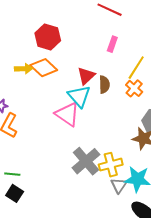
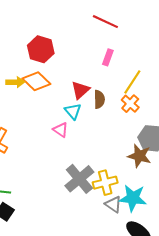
cyan triangle: (79, 96) -> (73, 111), size x0.7
pink triangle: (67, 114) -> (61, 130), size x0.6
gray triangle: (119, 185) -> (113, 204), turned -30

